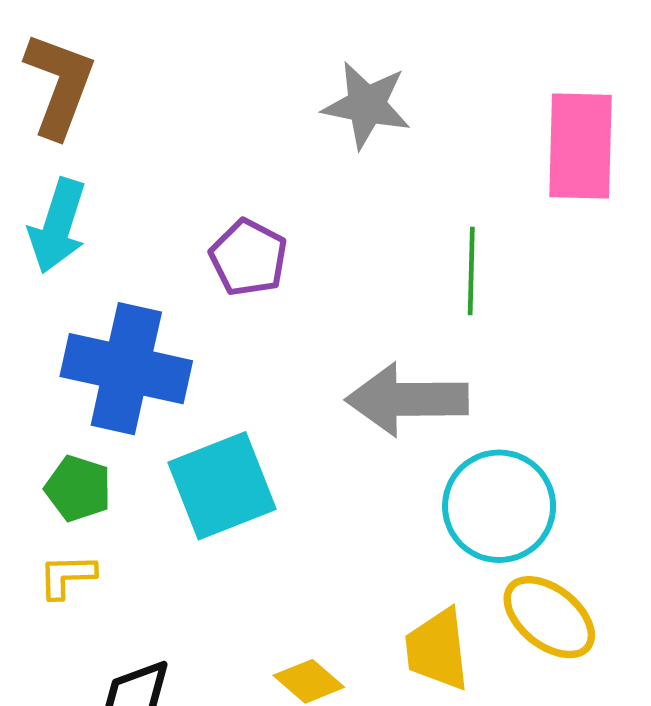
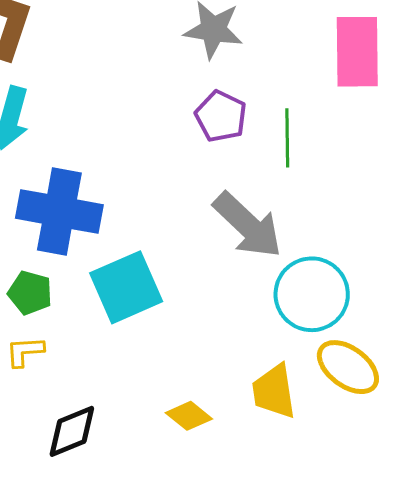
purple pentagon: (248, 258) -> (221, 116), moved
gray arrow: (407, 399) -> (248, 225), turned -134

